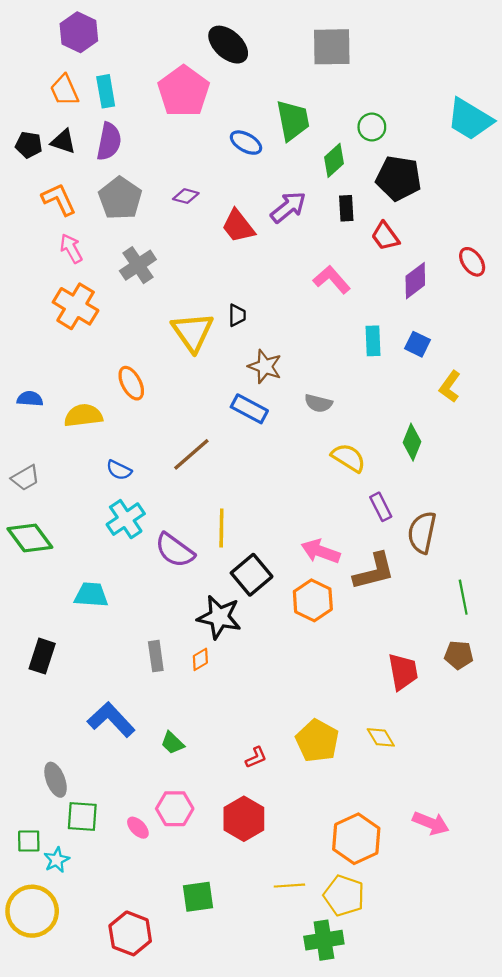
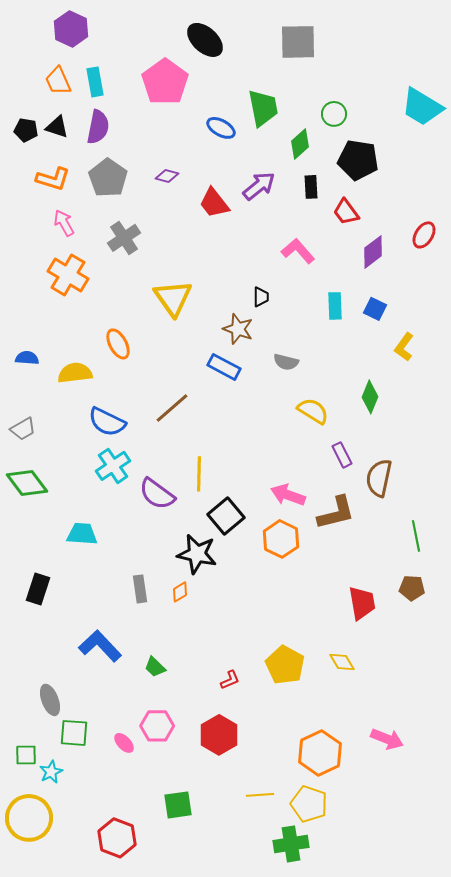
orange L-shape: (59, 199) -> (53, 179), turned 132
red ellipse: (472, 262) -> (424, 235), turned 68
black trapezoid: (237, 315) -> (261, 297), moved
blue semicircle: (119, 470) -> (107, 422), size x1.6

